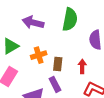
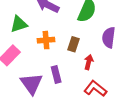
brown rectangle: (58, 64) -> (73, 44), moved

